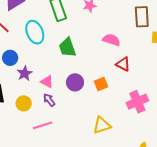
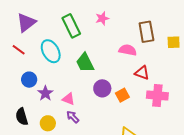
brown rectangle: (142, 17) -> (146, 32), moved
purple circle: (75, 82) -> (102, 88), moved
pink cross: (137, 102) -> (157, 96), moved, turned 35

